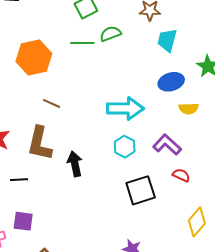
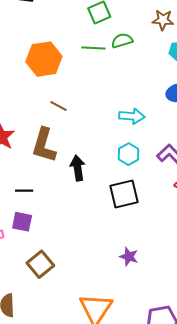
cyan arrow: (125, 109) -> (132, 116), size x0.7
black line: (19, 180) -> (24, 191), moved
black square: (141, 190) -> (124, 194), moved

